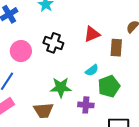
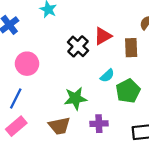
black cross: (53, 43) -> (78, 46), moved, turned 30
purple cross: (86, 105) -> (99, 124), moved

